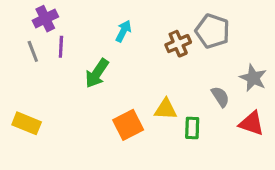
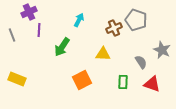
gray line: (33, 51) -> (12, 35), moved
yellow triangle: (166, 109) -> (103, 54), moved
red triangle: (252, 123) -> (152, 84), moved

